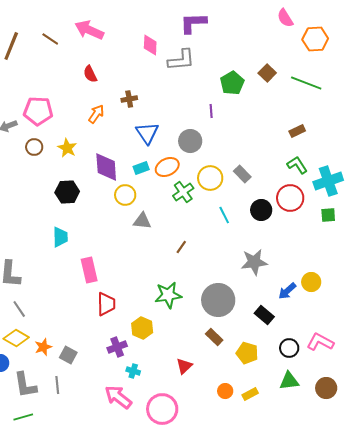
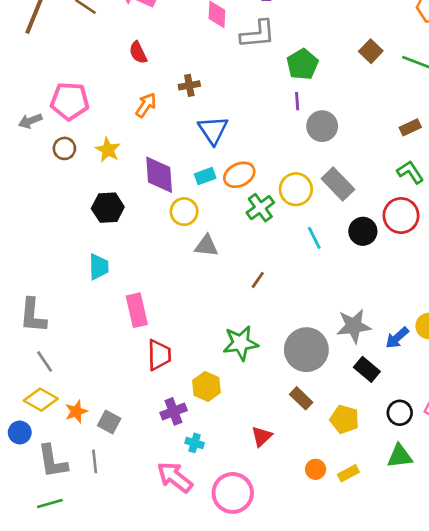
green pentagon: (232, 83) -> (302, 64), moved
gray circle: (190, 141) -> (322, 126), moved
gray rectangle: (242, 174) -> (338, 184), size x1.4
gray star: (254, 262) -> (354, 326), moved

